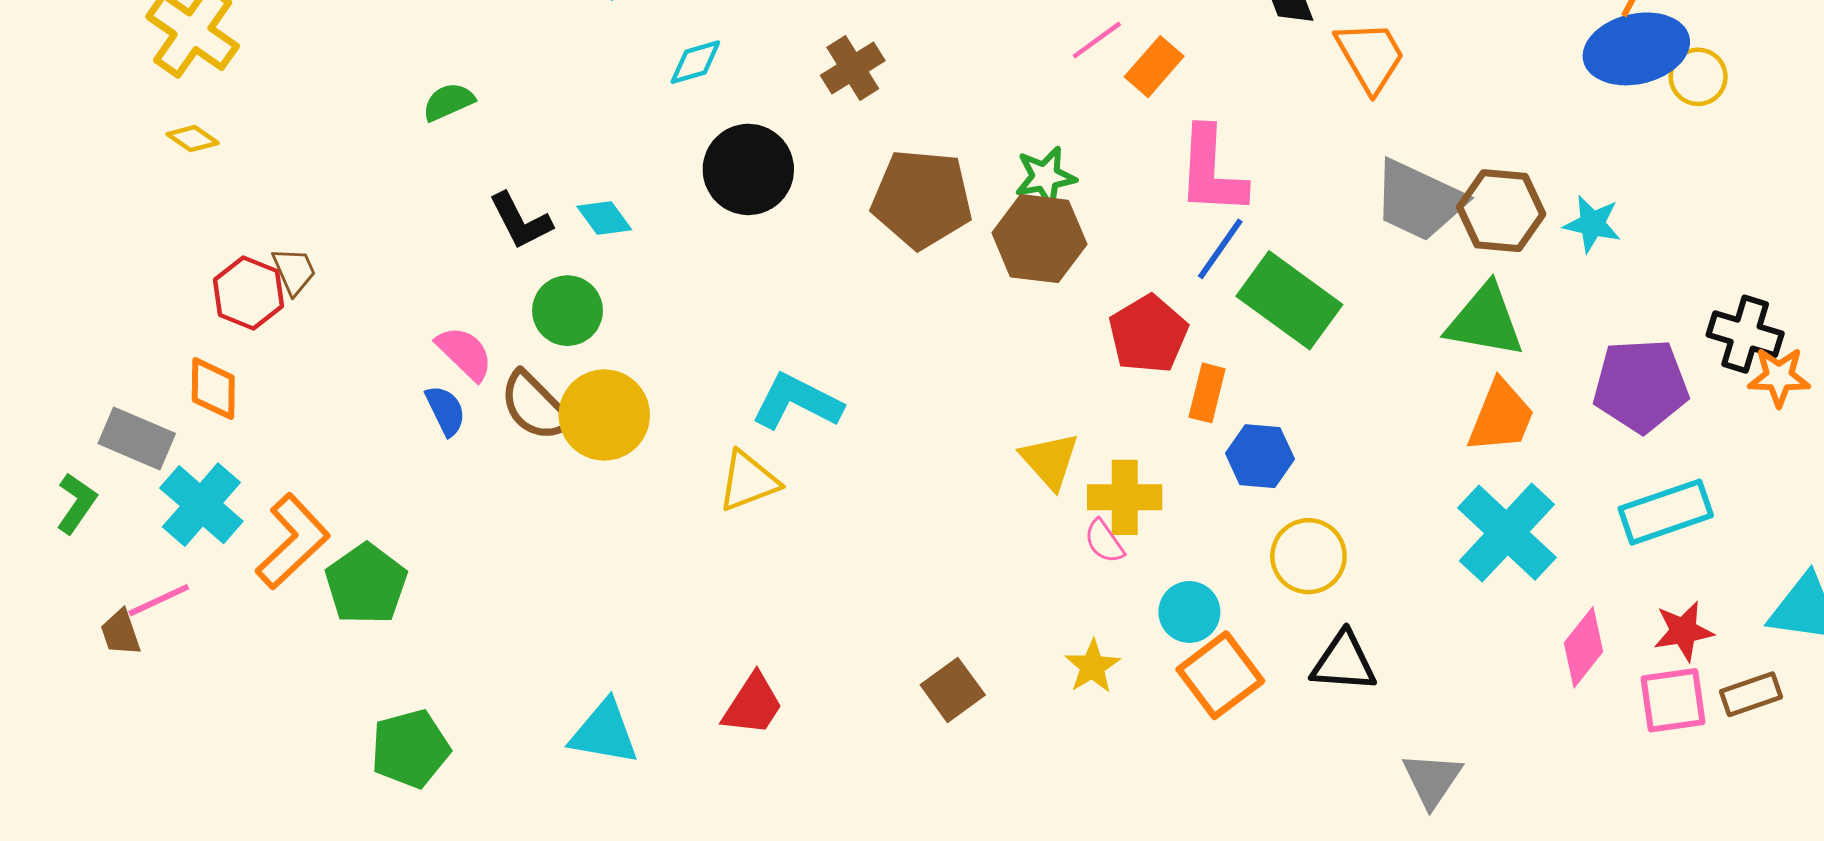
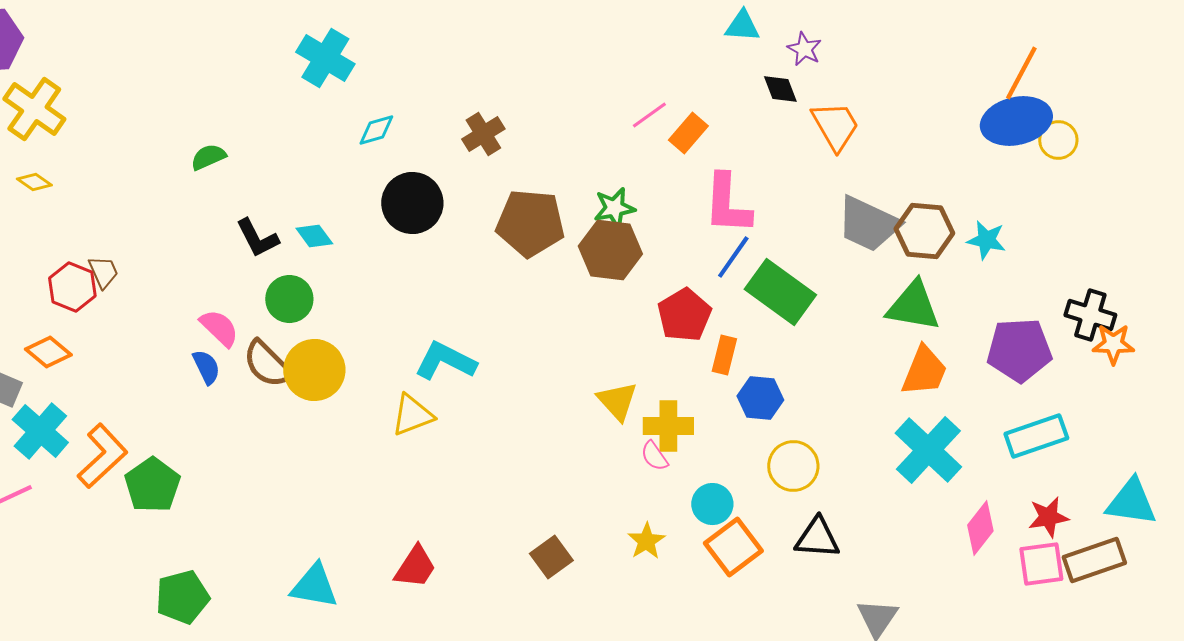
orange diamond: (213, 389) -> (48, 352), turned -51
brown rectangle: (1751, 694) -> (1094, 560), size x1.5

